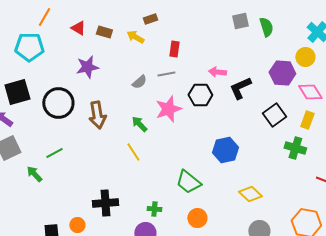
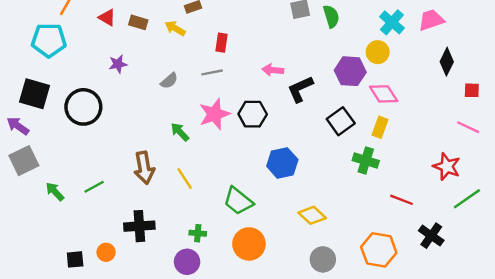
purple star: (87, 67) -> (118, 64), size x0.7
gray semicircle: (139, 82) -> (169, 81), moved
black square: (17, 92) -> (35, 94), turned 32
black hexagon: (200, 95) -> (253, 114), moved
brown arrow: (97, 115) -> (144, 168), moved
yellow line: (133, 152) -> (185, 178), moved
green line: (54, 153) -> (94, 187), moved
orange circle: (197, 218) -> (249, 244), size x1.4

